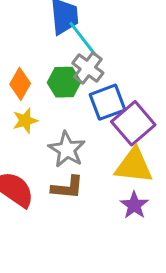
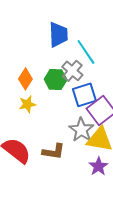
cyan line: (83, 39) -> (86, 52), moved
gray star: (67, 149) -> (81, 130), moved

